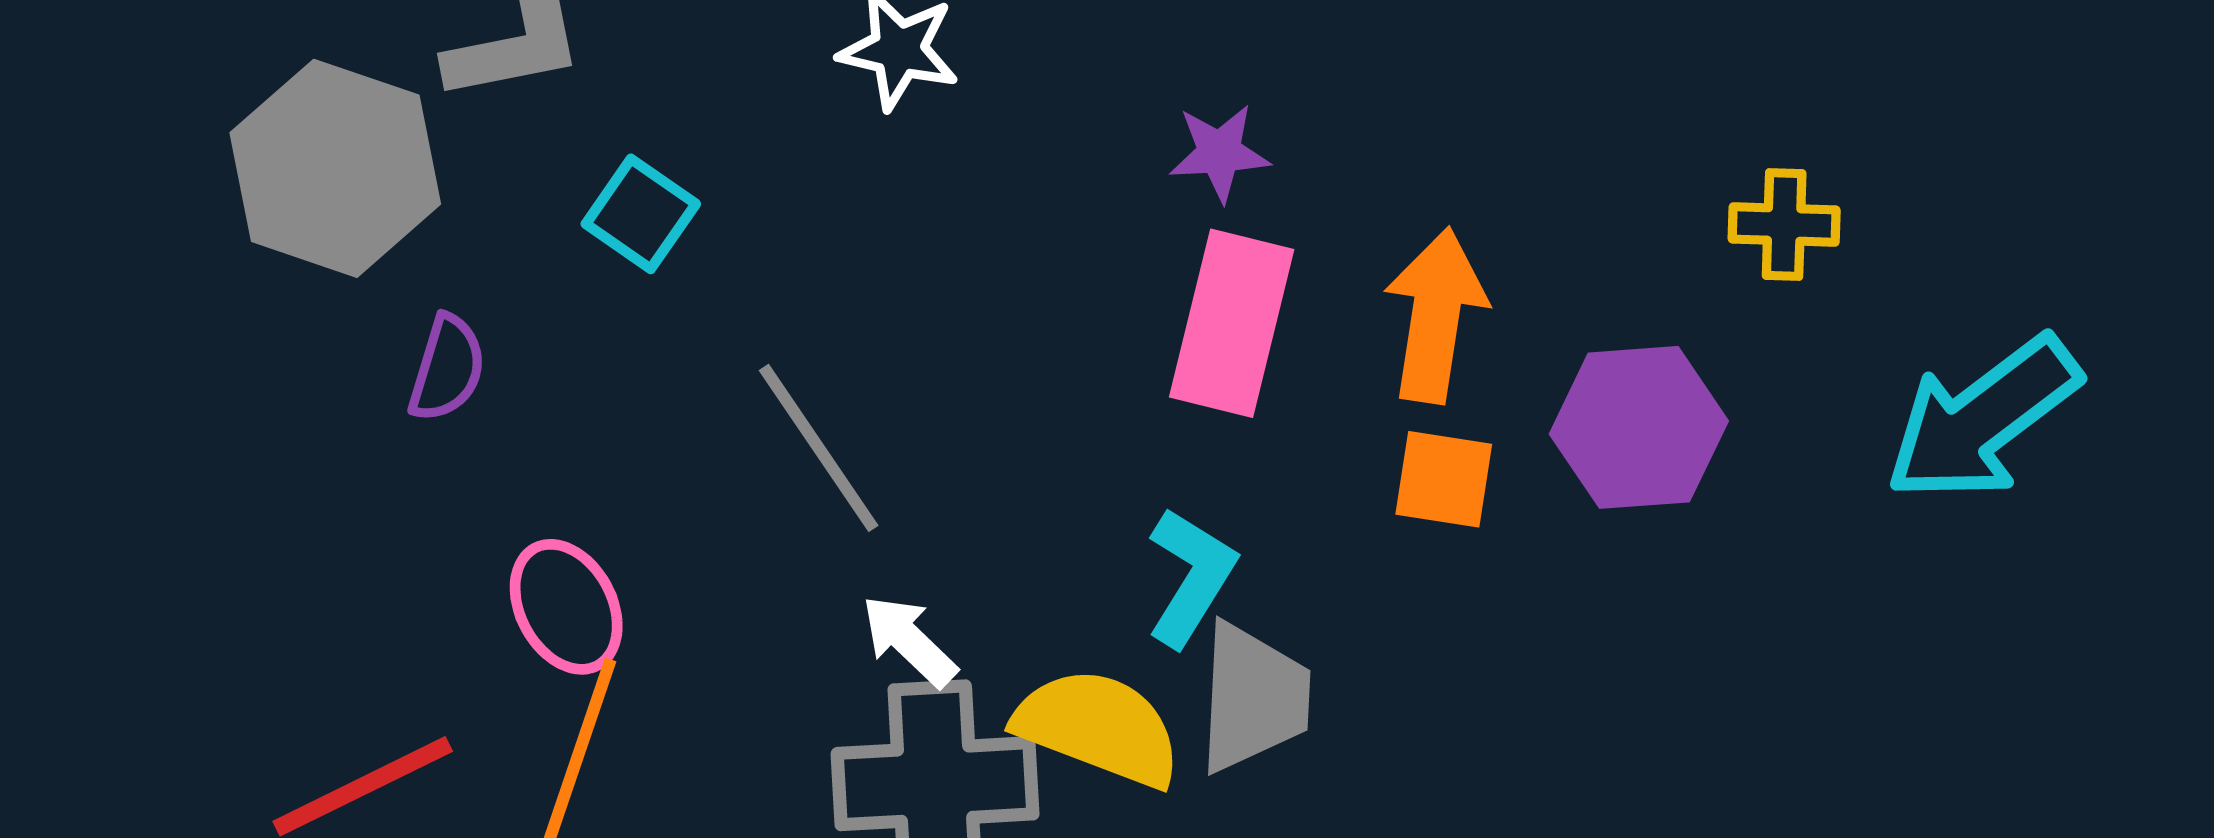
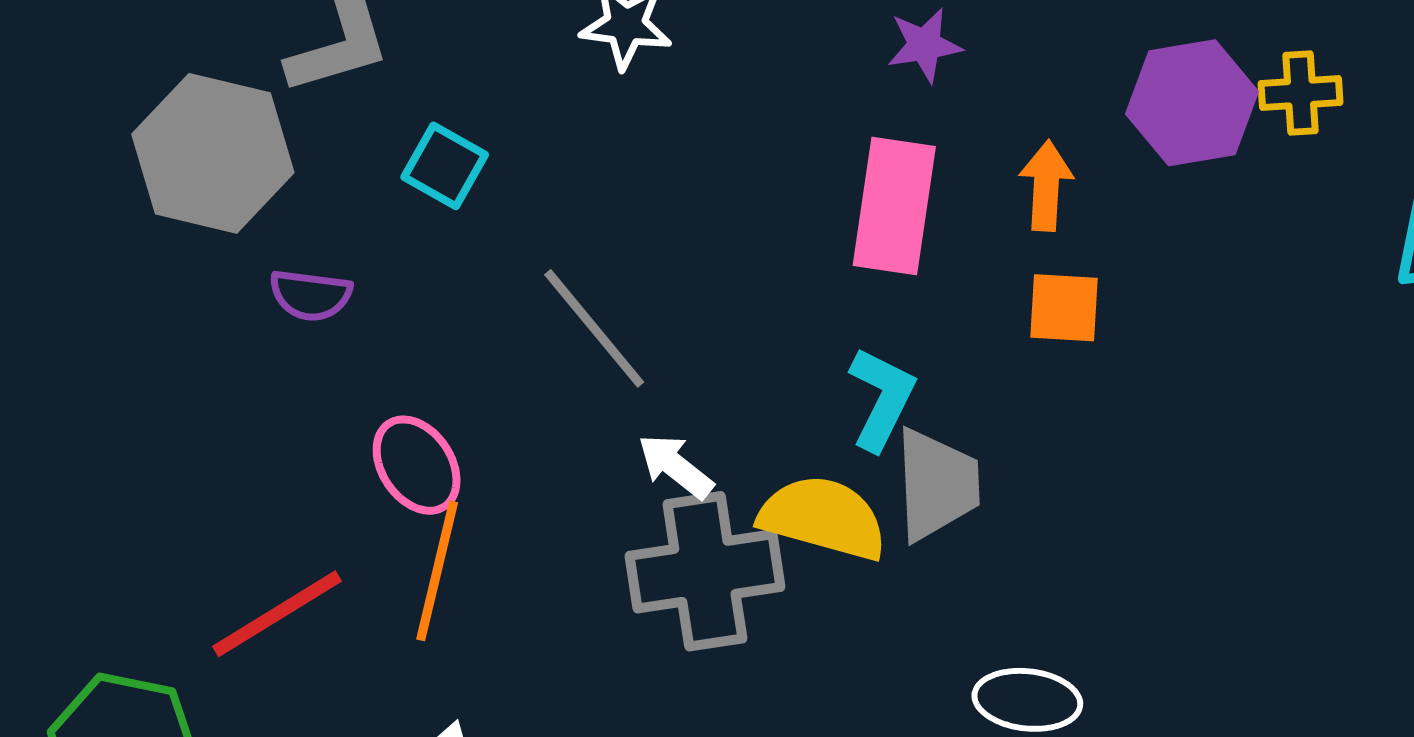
purple star: (1219, 153) -> (924, 45), moved
orange arrow: (1435, 315) -> (1046, 186), size x0.7
purple semicircle: (447, 368) -> (311, 295), turned 86
purple hexagon: (1639, 427) -> (1192, 103), moved

